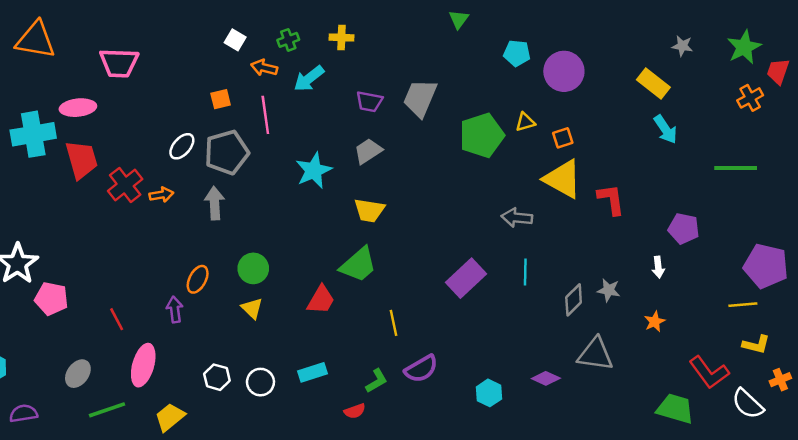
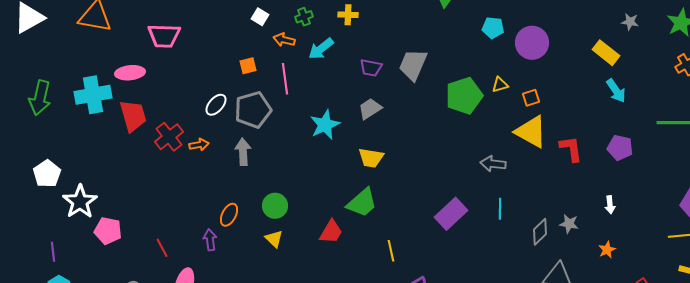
purple pentagon: (684, 228) -> (620, 148), moved

